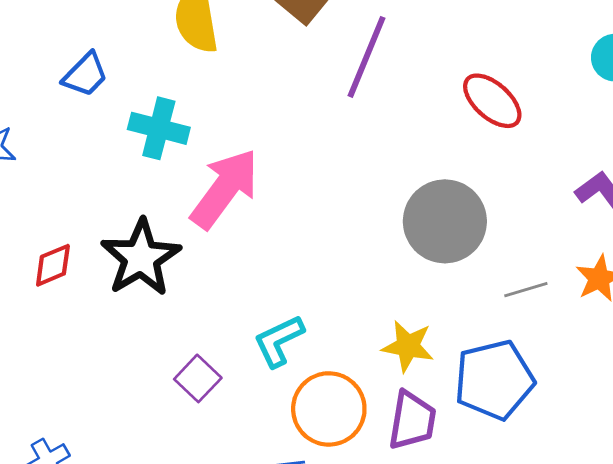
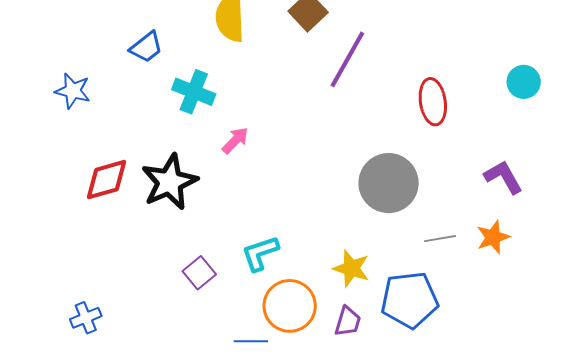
red ellipse: (492, 101) -> (433, 102), turned 33
pink arrow: (225, 189) -> (235, 140), size x0.5
red diamond: (53, 265) -> (106, 180), size x1.4
purple trapezoid: (412, 420) -> (348, 321), size x0.7

